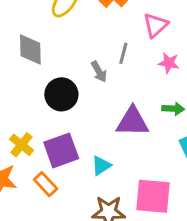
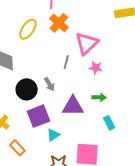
pink triangle: (155, 25) -> (87, 43), size x1.4
gray arrow: (99, 72) -> (49, 84), moved
purple square: (61, 150) -> (38, 116), moved

